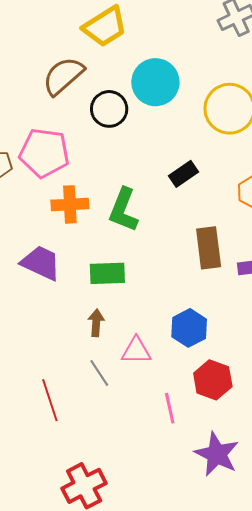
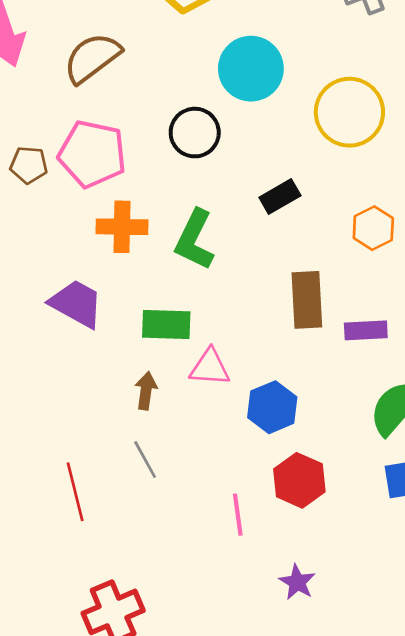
brown semicircle: (63, 76) -> (92, 58), moved
black circle: (109, 109) -> (195, 133), moved
pink triangle: (136, 351) -> (210, 367), moved
purple star: (217, 454) -> (297, 582), size x0.6

